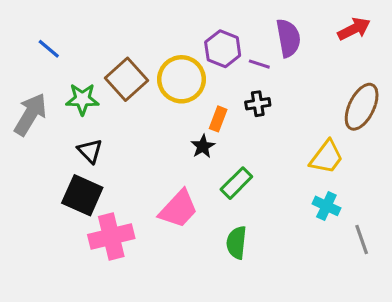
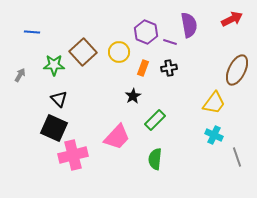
blue line: (49, 49) -> (32, 32), turned -35
yellow circle: (182, 79) -> (119, 52), size x0.7
gray arrow: (30, 114) -> (20, 75), size x0.5
orange rectangle: (218, 119) -> (143, 68), moved

